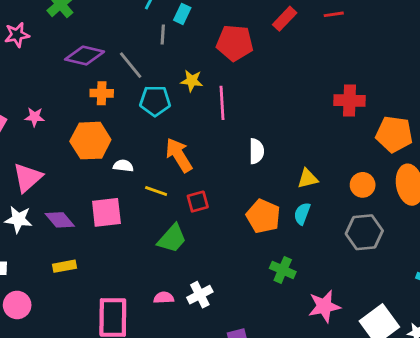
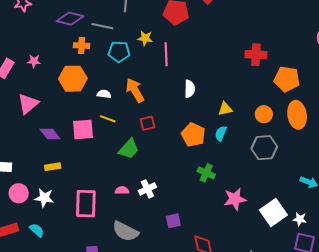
gray line: (131, 65) -> (102, 26), turned -40
white semicircle: (123, 166) -> (104, 94), moved
yellow line: (156, 191) -> (108, 119), moved
white star: (18, 219) -> (44, 198), moved

